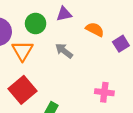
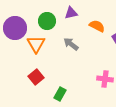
red square: (22, 90) -> (36, 77), size x0.7

